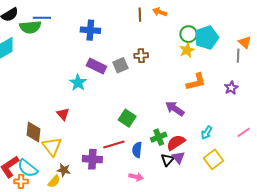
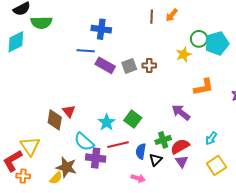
orange arrow: (160, 12) -> (172, 15), turned -72
blue line: (42, 18) -> (86, 51), moved
yellow star: (187, 50) -> (184, 54), moved
brown cross: (141, 56) -> (149, 66), moved
cyan star: (78, 83) -> (107, 122), moved
brown diamond: (33, 132) -> (55, 120), moved
yellow triangle: (52, 146) -> (30, 146), moved
black triangle: (167, 160) -> (156, 160), moved
cyan semicircle: (28, 168) -> (84, 142), moved
brown star: (64, 170) -> (66, 167), size x1.5

